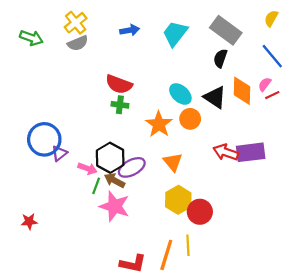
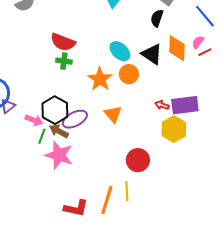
red arrow: (226, 152) -> (162, 105), size x0.6
yellow hexagon: (178, 200) -> (174, 129), moved

